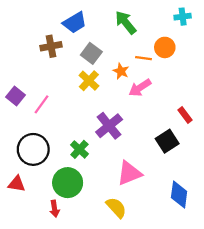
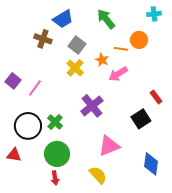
brown cross: (51, 46) -> (43, 39), turned 30
green cross: (79, 149) -> (55, 122), moved
red arrow: (55, 209) -> (55, 178), moved

